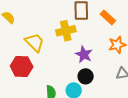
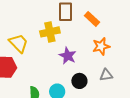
black circle: (86, 76) -> (79, 81), moved

